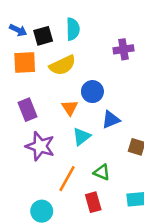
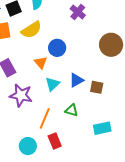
purple cross: (123, 49) -> (78, 12), turned -35
blue triangle: (111, 120) -> (76, 80), moved
red rectangle: (93, 202) -> (55, 141), moved

